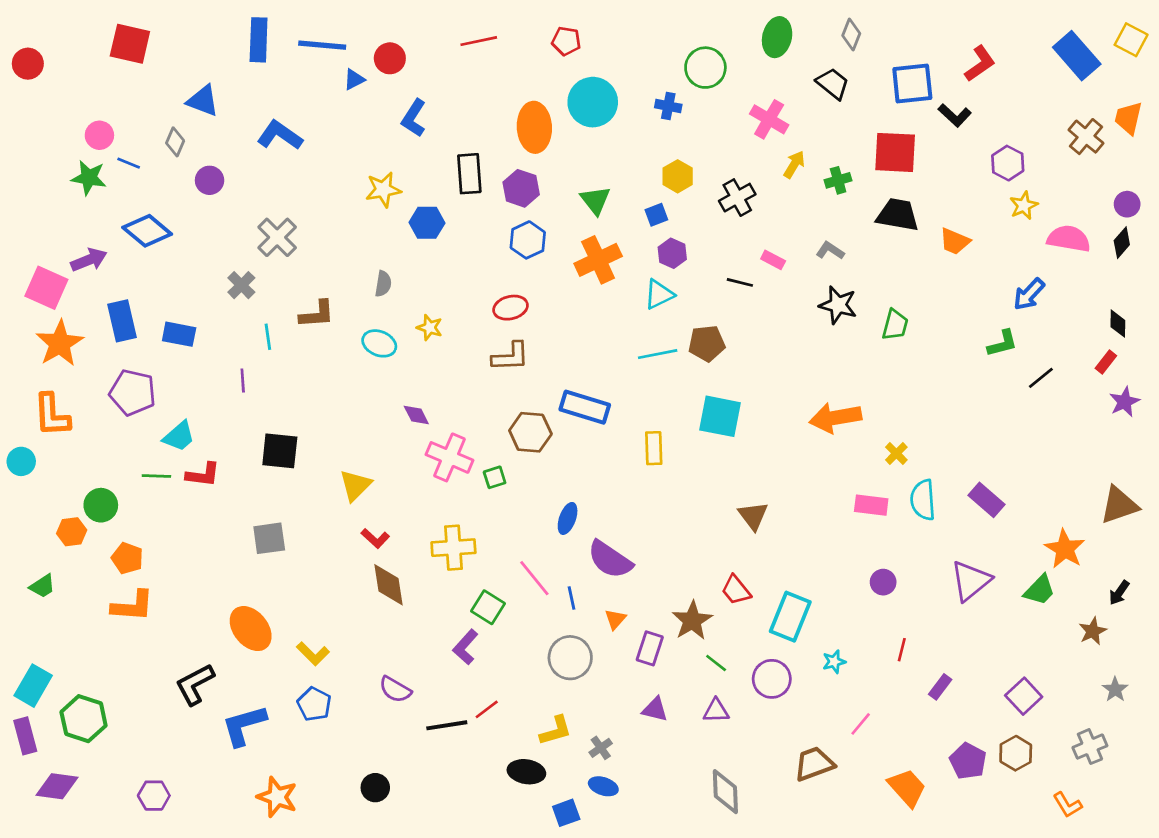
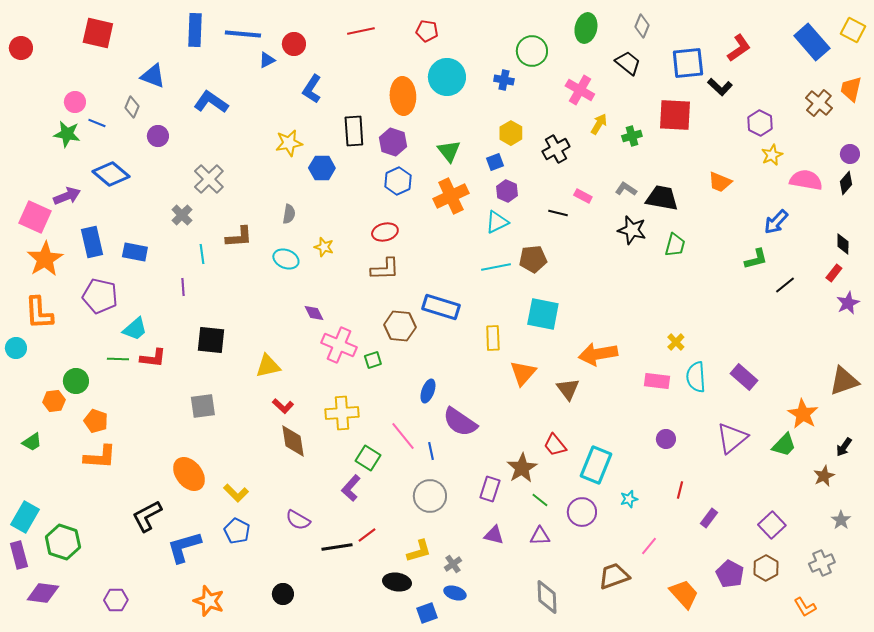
black trapezoid: (898, 215) -> (662, 198), moved
orange arrow: (835, 418) -> (598, 354), moved
yellow triangle: (355, 485) -> (268, 366), turned 32
orange triangle: (615, 619) -> (523, 373), moved, size x1.6

